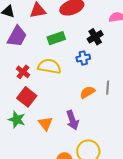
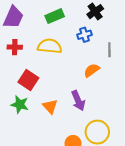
red cross: (23, 72) -> (15, 47), moved, turned -32
gray line: (108, 88) -> (109, 50), moved

